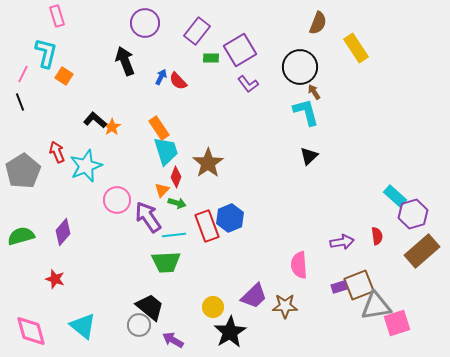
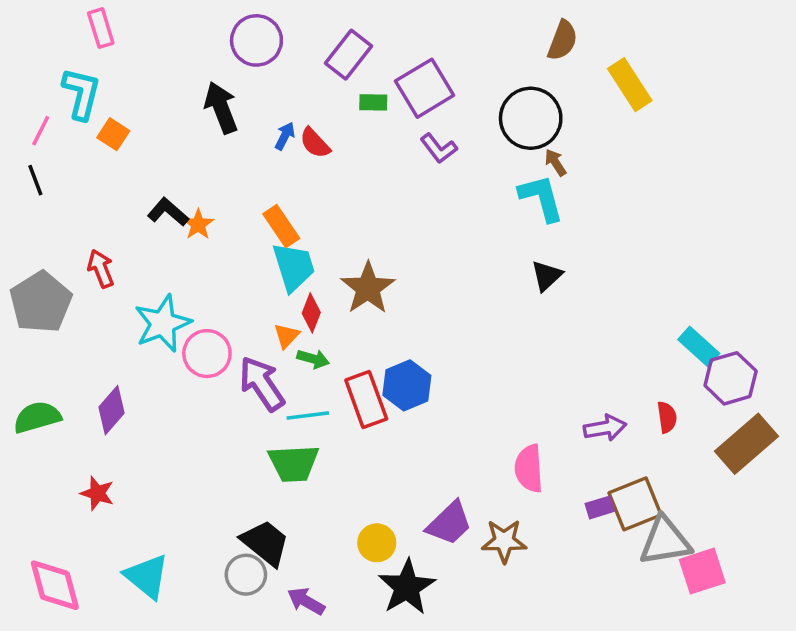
cyan star: (86, 166) -> (163, 323), moved

